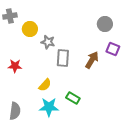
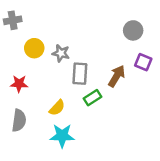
yellow circle: (30, 29) -> (34, 48), moved
green rectangle: (73, 98) -> (93, 98), moved, turned -64
gray semicircle: (15, 111) -> (19, 120), moved

